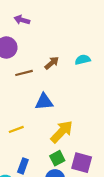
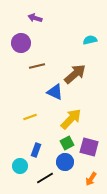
cyan semicircle: (83, 60) -> (90, 40), moved
brown arrow: (52, 63) -> (75, 74), moved, size x1.6
blue triangle: (44, 102) -> (55, 92), turned 30

